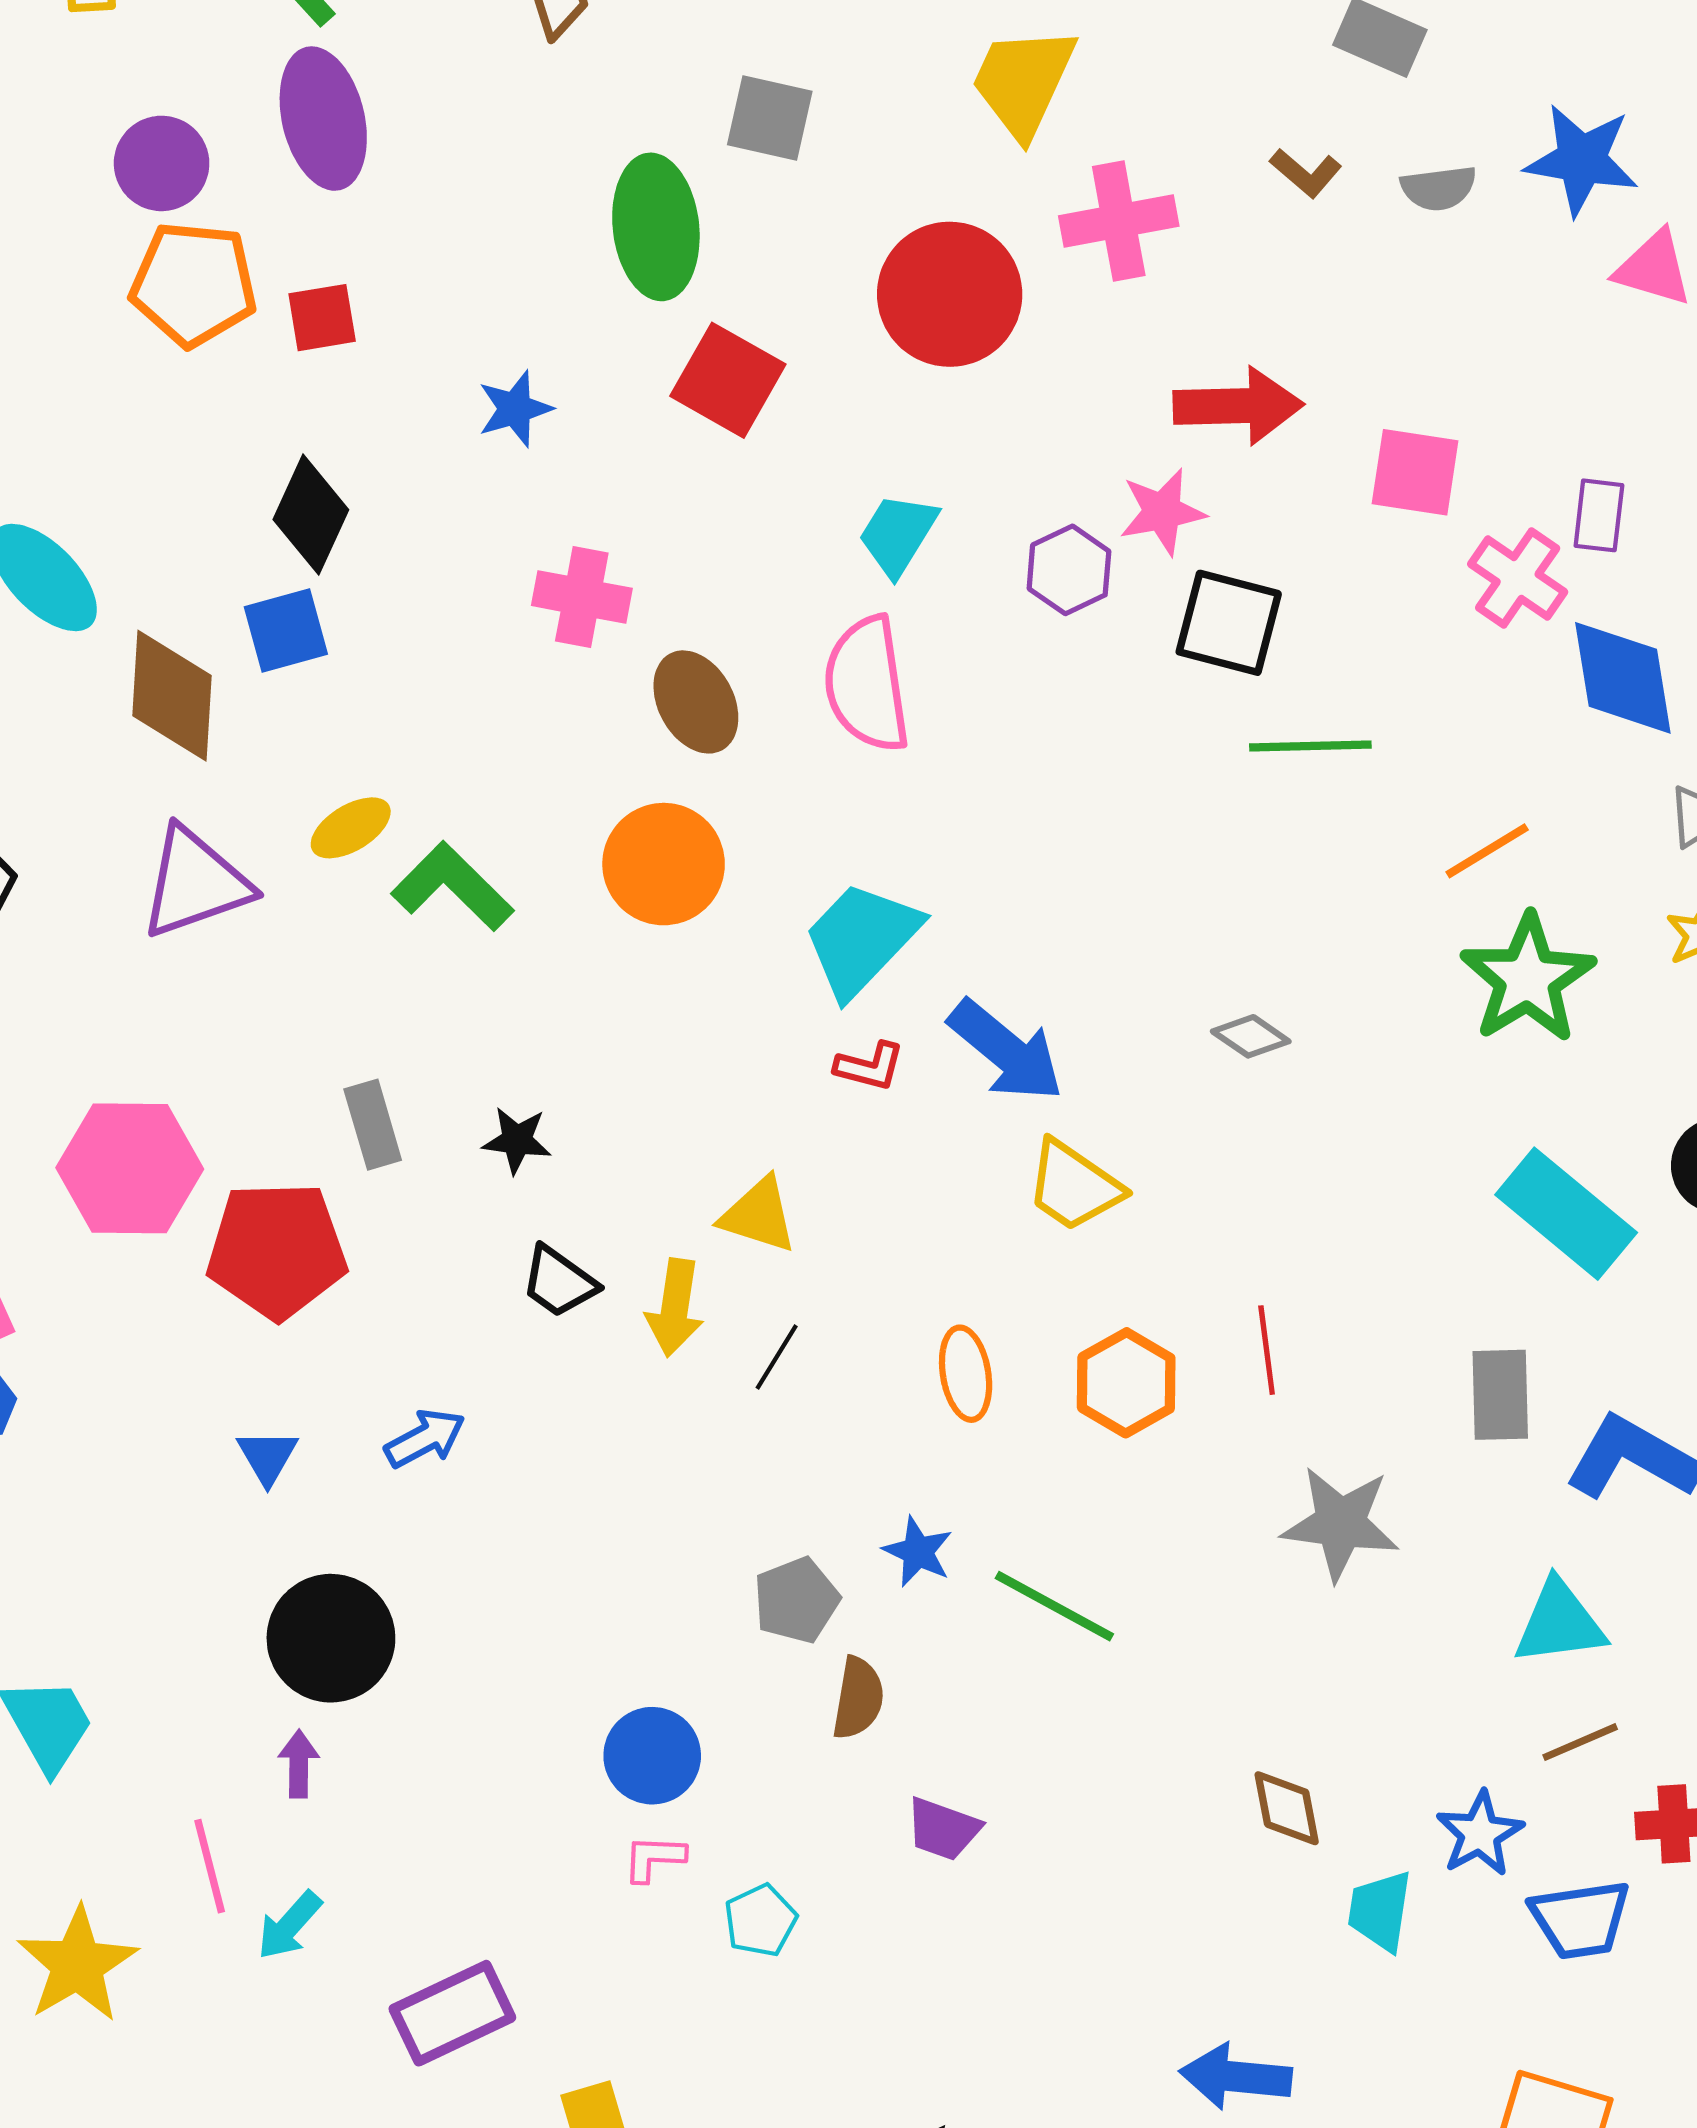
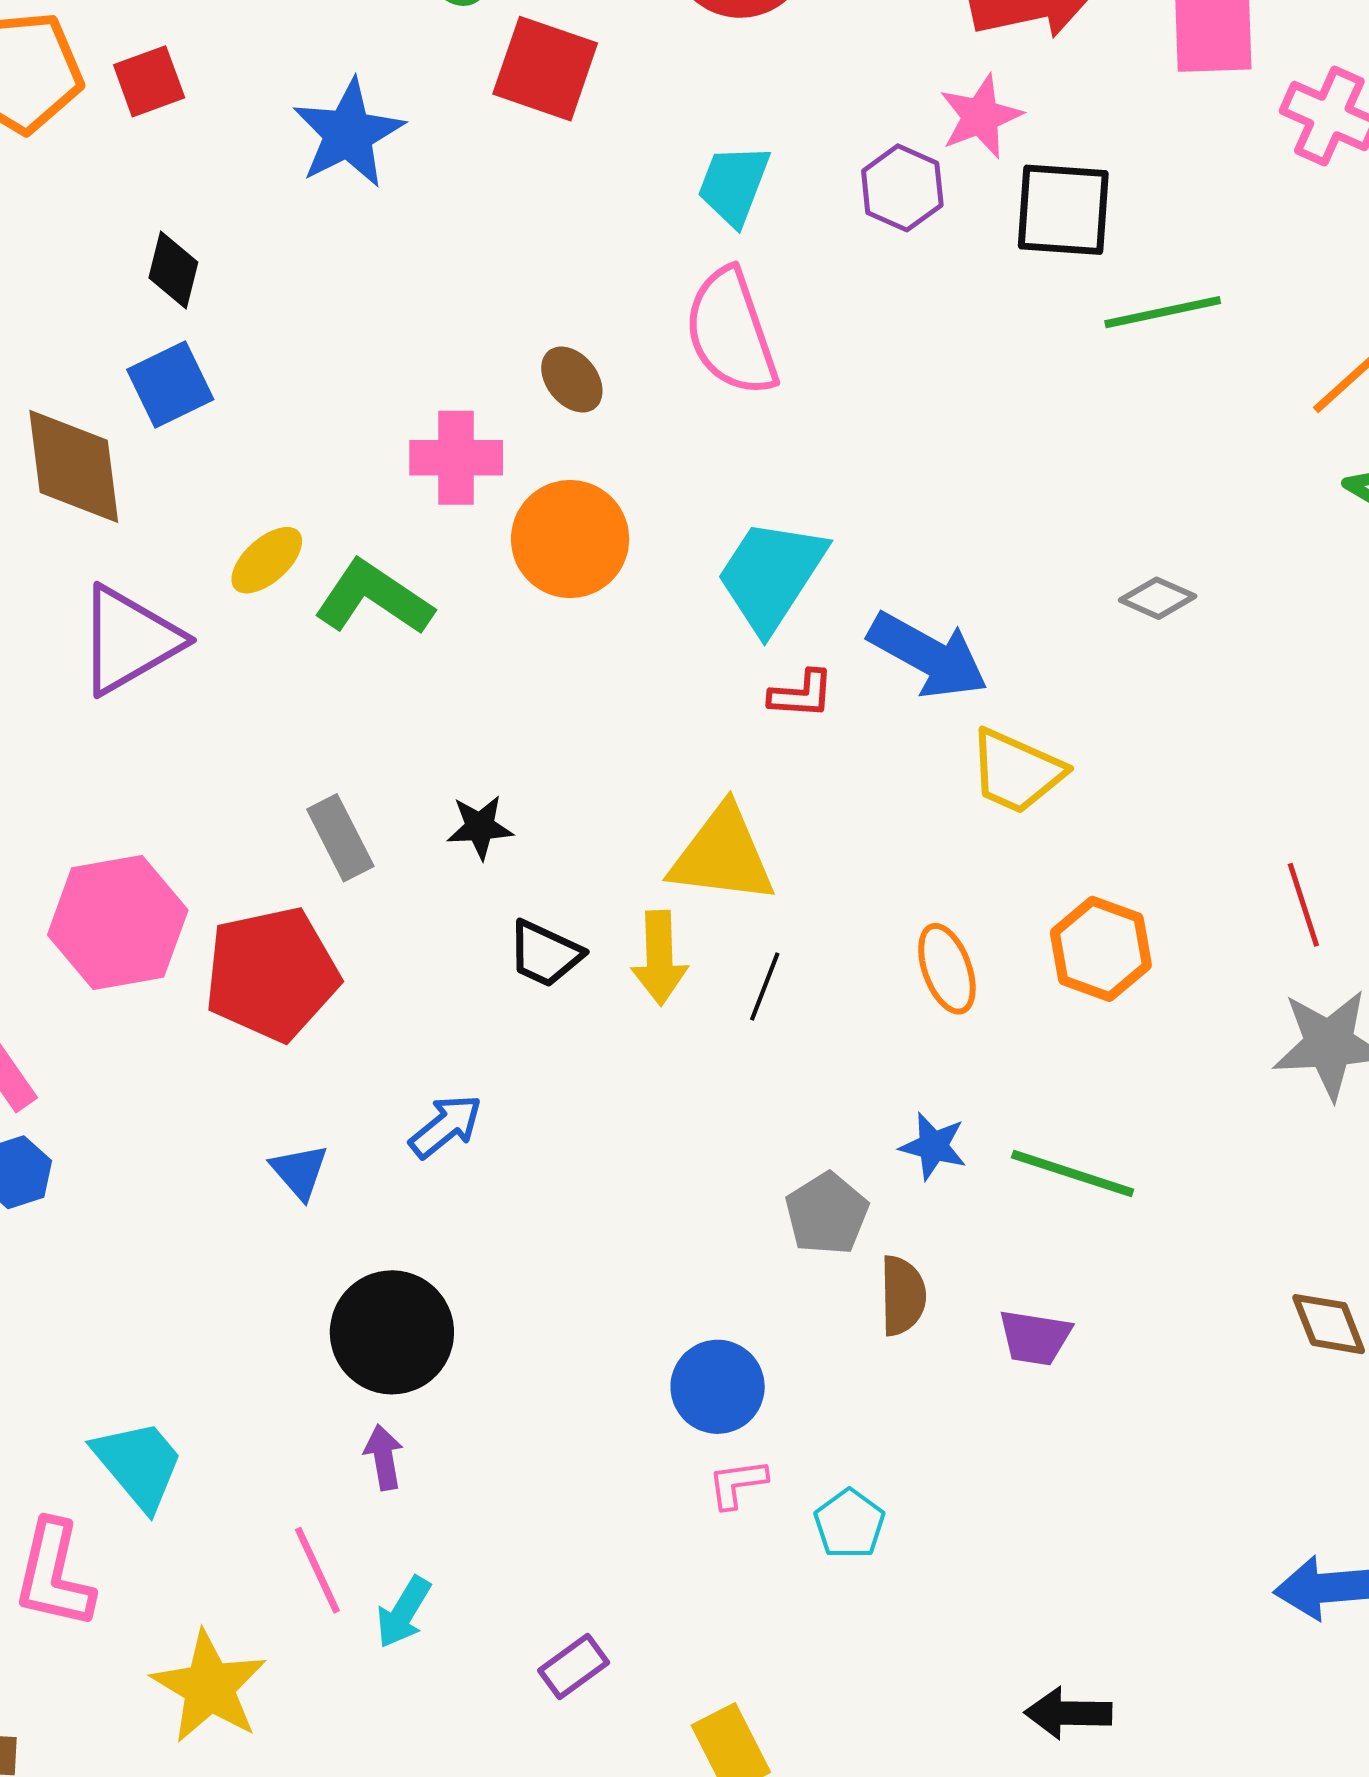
blue star: (515, 409) -> (348, 133), size x1.5
black diamond: (311, 515) -> (173, 270), size x0.7
pink cross: (582, 597) -> (456, 458), moved
brown ellipse: (696, 702) -> (572, 379), size x0.7
yellow triangle: (759, 1215) -> (722, 855), size x1.4
red line: (1267, 1350) -> (1303, 905), moved
purple trapezoid: (943, 1829) -> (1035, 1338), moved
purple rectangle: (452, 2013) -> (574, 1667), size x0.6

